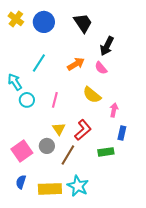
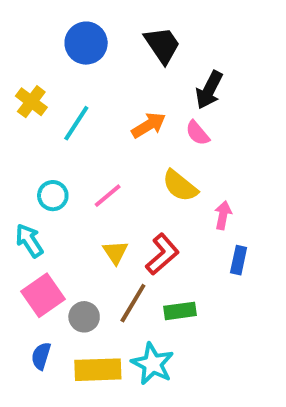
yellow cross: (16, 19) -> (31, 102), moved
cyan arrow: (15, 82) -> (29, 241), moved
pink line: (55, 100) -> (108, 196), turned 35
gray circle: (47, 146) -> (84, 317), moved
green rectangle: (106, 152) -> (180, 311), moved

